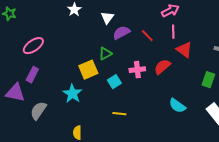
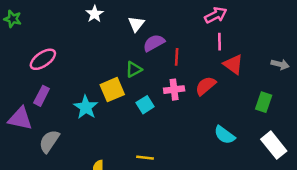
red line: (147, 36) -> (177, 57), moved, turned 48
cyan star: (72, 94) -> (86, 107), moved
yellow line: (119, 114) -> (145, 158), moved

